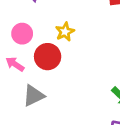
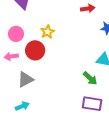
pink arrow: (15, 64) -> (11, 57), turned -40

